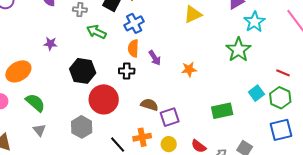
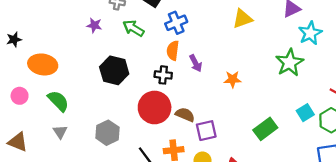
purple star: (50, 44) -> (94, 25), moved
orange ellipse: (18, 71) -> (43, 64), turned 35
red circle: (104, 99) -> (155, 107), moved
green rectangle: (222, 111) -> (265, 129), turned -30

